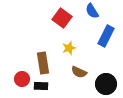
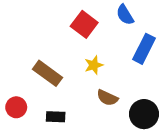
brown rectangle: (43, 63) -> (47, 73), moved, turned -45
red circle: (22, 79) -> (16, 107), moved

